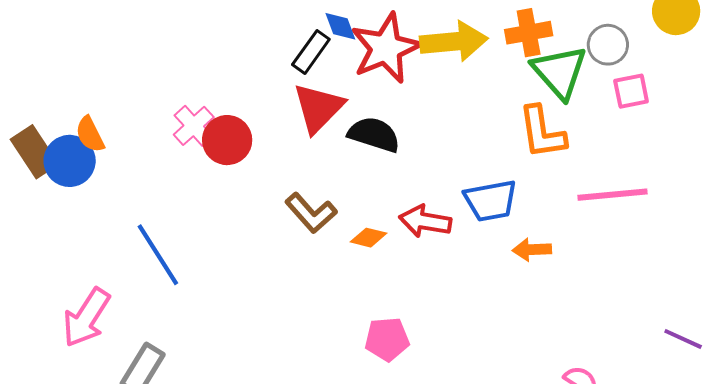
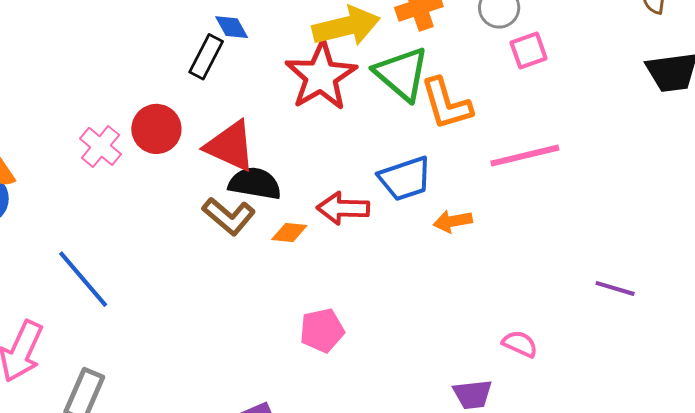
red star: (386, 48) -> (321, 76), moved
green triangle: (560, 72) -> (402, 74), moved
red triangle: (318, 108) -> (230, 146), moved, turned -42
black semicircle: (374, 134) -> (255, 183), moved
red circle: (227, 140) -> (156, 129), moved

